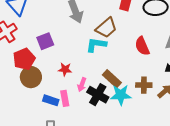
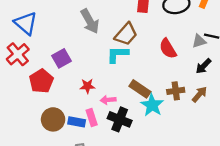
brown circle: (31, 77) -> (53, 119), moved
pink arrow: (82, 85) -> (108, 100), turned 72
black cross: (98, 95) -> (120, 119), moved
cyan star: (121, 95) -> (152, 105), turned -30

